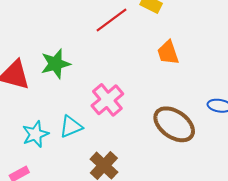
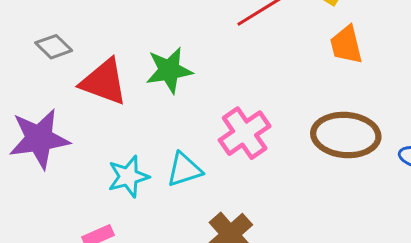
orange trapezoid: (168, 53) -> (346, 45), moved
brown ellipse: (174, 124) -> (346, 135), moved, turned -36

